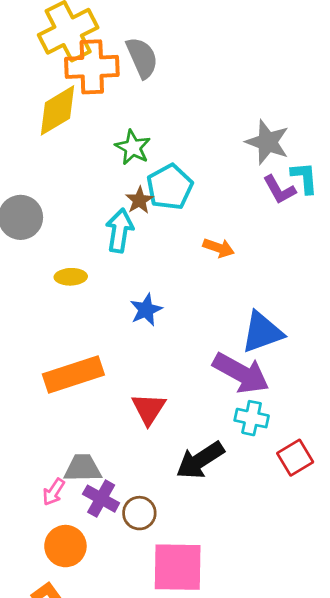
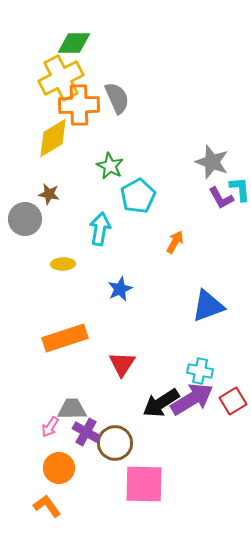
brown star: (139, 200) -> (49, 194), moved, turned -30
orange arrow: (219, 248) -> (175, 242), turned -80
purple arrow: (241, 373) -> (192, 399), moved, turned -60
brown circle: (139, 513) -> (115, 443), size x1.4

